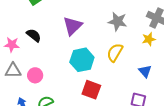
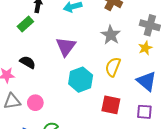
gray star: (118, 21) -> (111, 35), turned 30
blue triangle: (145, 71) -> (147, 81), size x1.5
red square: (91, 90) -> (111, 105), moved

